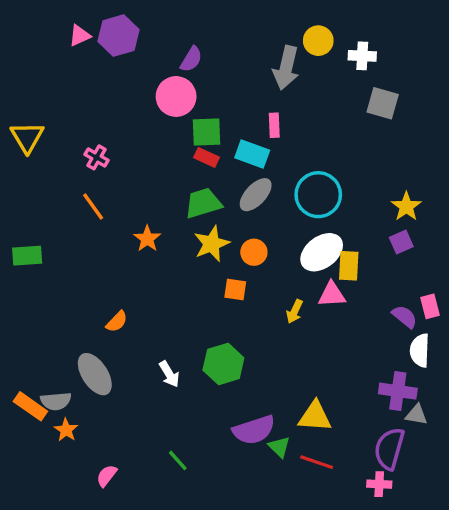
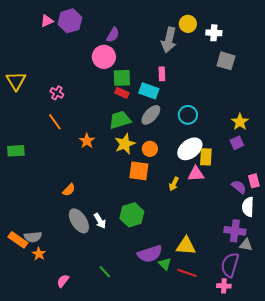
cyan circle: (318, 195) -> (188, 115), size x0.7
orange square: (235, 289) -> (139, 171), size x1.5
gray ellipse: (95, 374) -> (79, 221), moved

